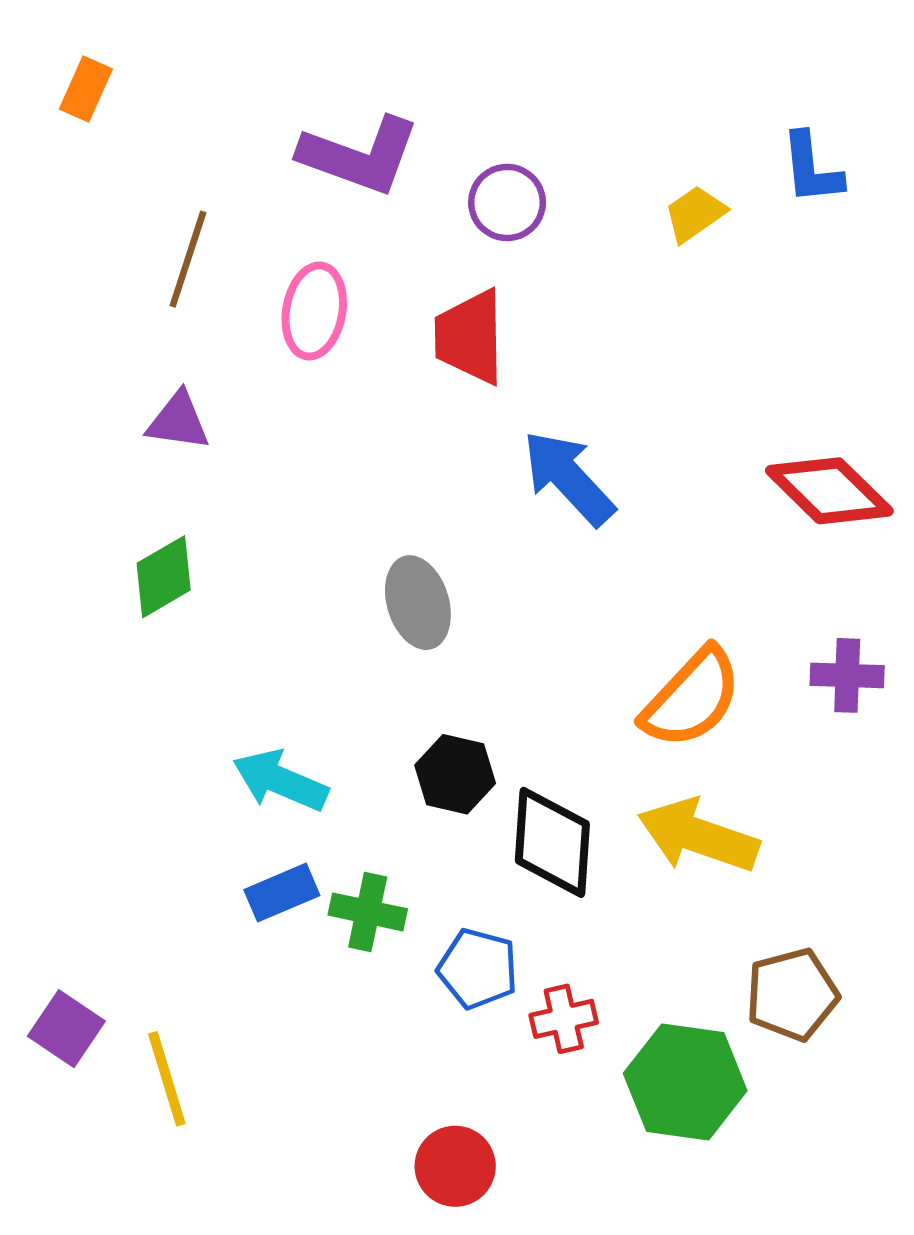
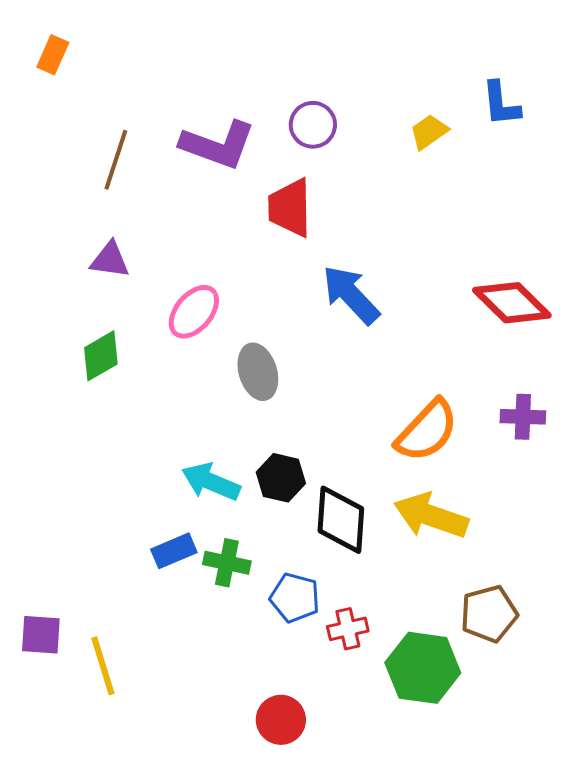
purple L-shape: (360, 156) -> (218, 145), moved
pink ellipse: (314, 311) -> (194, 312), moved, turned 30
cyan arrow: (280, 781) -> (211, 482), moved
purple square: (66, 1029) -> (41, 635), turned -30

